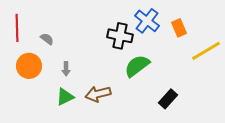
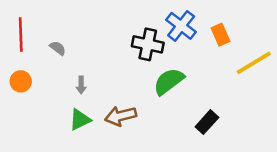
orange circle: (29, 66) -> (21, 81), moved, size x0.7

